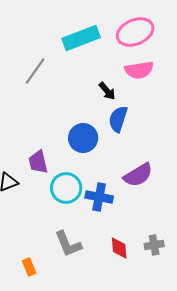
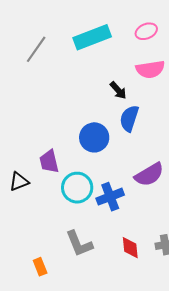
pink ellipse: (135, 32) -> (146, 31), size x0.6
gray line: (35, 71) -> (36, 49), moved
blue cross: (99, 197) -> (110, 197), turned -32

